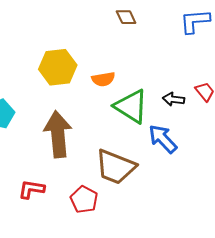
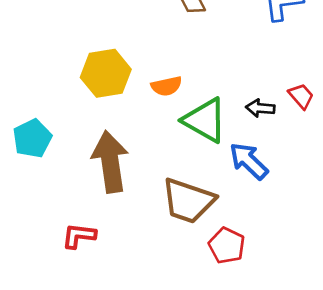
red pentagon: (84, 199) -> (227, 246), moved

